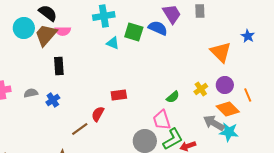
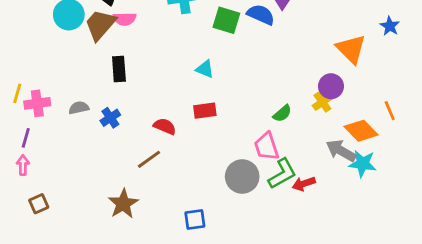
cyan triangle: (113, 43) -> (205, 69), moved
purple circle: (225, 85) -> (331, 86), moved
red semicircle: (98, 114) -> (165, 126), moved, turned 84

